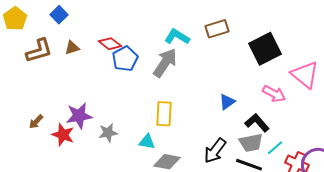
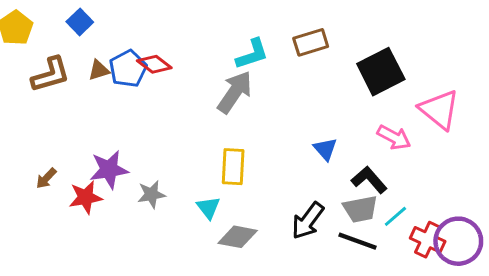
cyan L-shape: (177, 37) -> (252, 54), turned 130
blue pentagon: (125, 59) -> (128, 69), moved
blue triangle: (227, 102) -> (325, 149), turned -36
red star: (63, 135) -> (86, 197), turned -30
cyan triangle: (147, 142) -> (208, 208), turned 42

